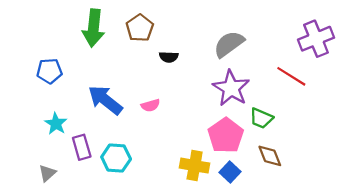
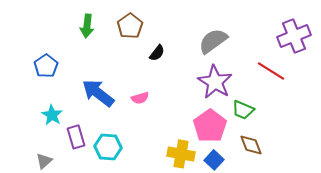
green arrow: (93, 28) -> (87, 26), size x0.7
black semicircle: (169, 57) -> (157, 53), turned -54
blue pentagon: (49, 71) -> (46, 66), turned -30

